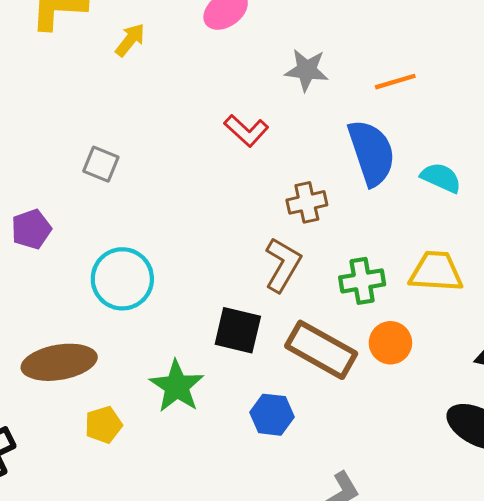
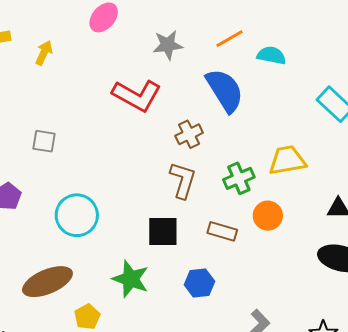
red L-shape: (246, 131) -> (137, 95), size x1.6
cyan semicircle: (441, 178) -> (271, 55), moved
brown rectangle: (321, 350) -> (222, 231), size x0.6

